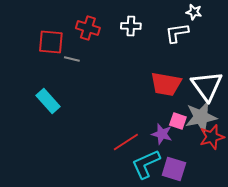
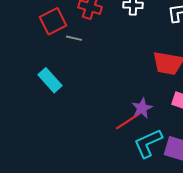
red square: (51, 42) -> (53, 21), turned -32
purple star: (162, 134) -> (142, 108), moved, turned 30

